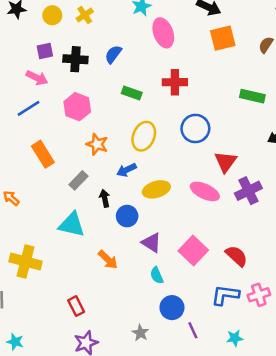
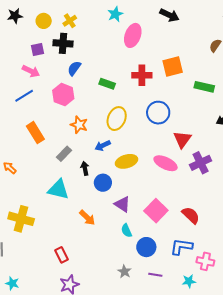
pink ellipse: (163, 33) -> (133, 35), turned 40
orange square: (223, 38) -> (173, 66), moved
blue semicircle: (113, 54) -> (74, 68), moved
black cross: (75, 59) -> (63, 43), moved
pink cross: (259, 295) -> (205, 261), moved, turned 30
blue circle: (172, 308) -> (146, 247), moved
purple line: (193, 330) -> (155, 275), turned -56
gray star: (140, 333) -> (124, 272), moved

